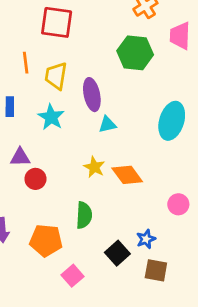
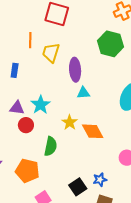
cyan star: (51, 117) -> (41, 105), moved
green semicircle: (84, 215) -> (51, 146), moved

